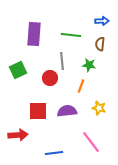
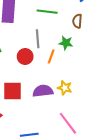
orange line: (81, 86) -> (51, 56), moved
yellow star: (99, 108) -> (65, 88), moved

